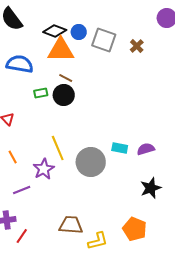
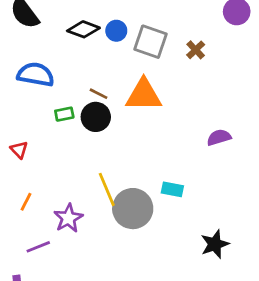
orange triangle: (61, 50) -> (144, 95), moved
yellow line: (58, 148) -> (107, 189), moved
purple semicircle: (146, 149) -> (219, 137), moved
orange line: (13, 157) -> (26, 202), turned 56

